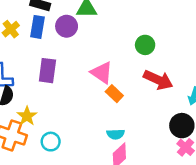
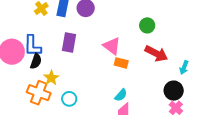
orange rectangle: (114, 94) -> (121, 63), turned -32
cyan semicircle: (116, 134) -> (121, 95), turned -48

